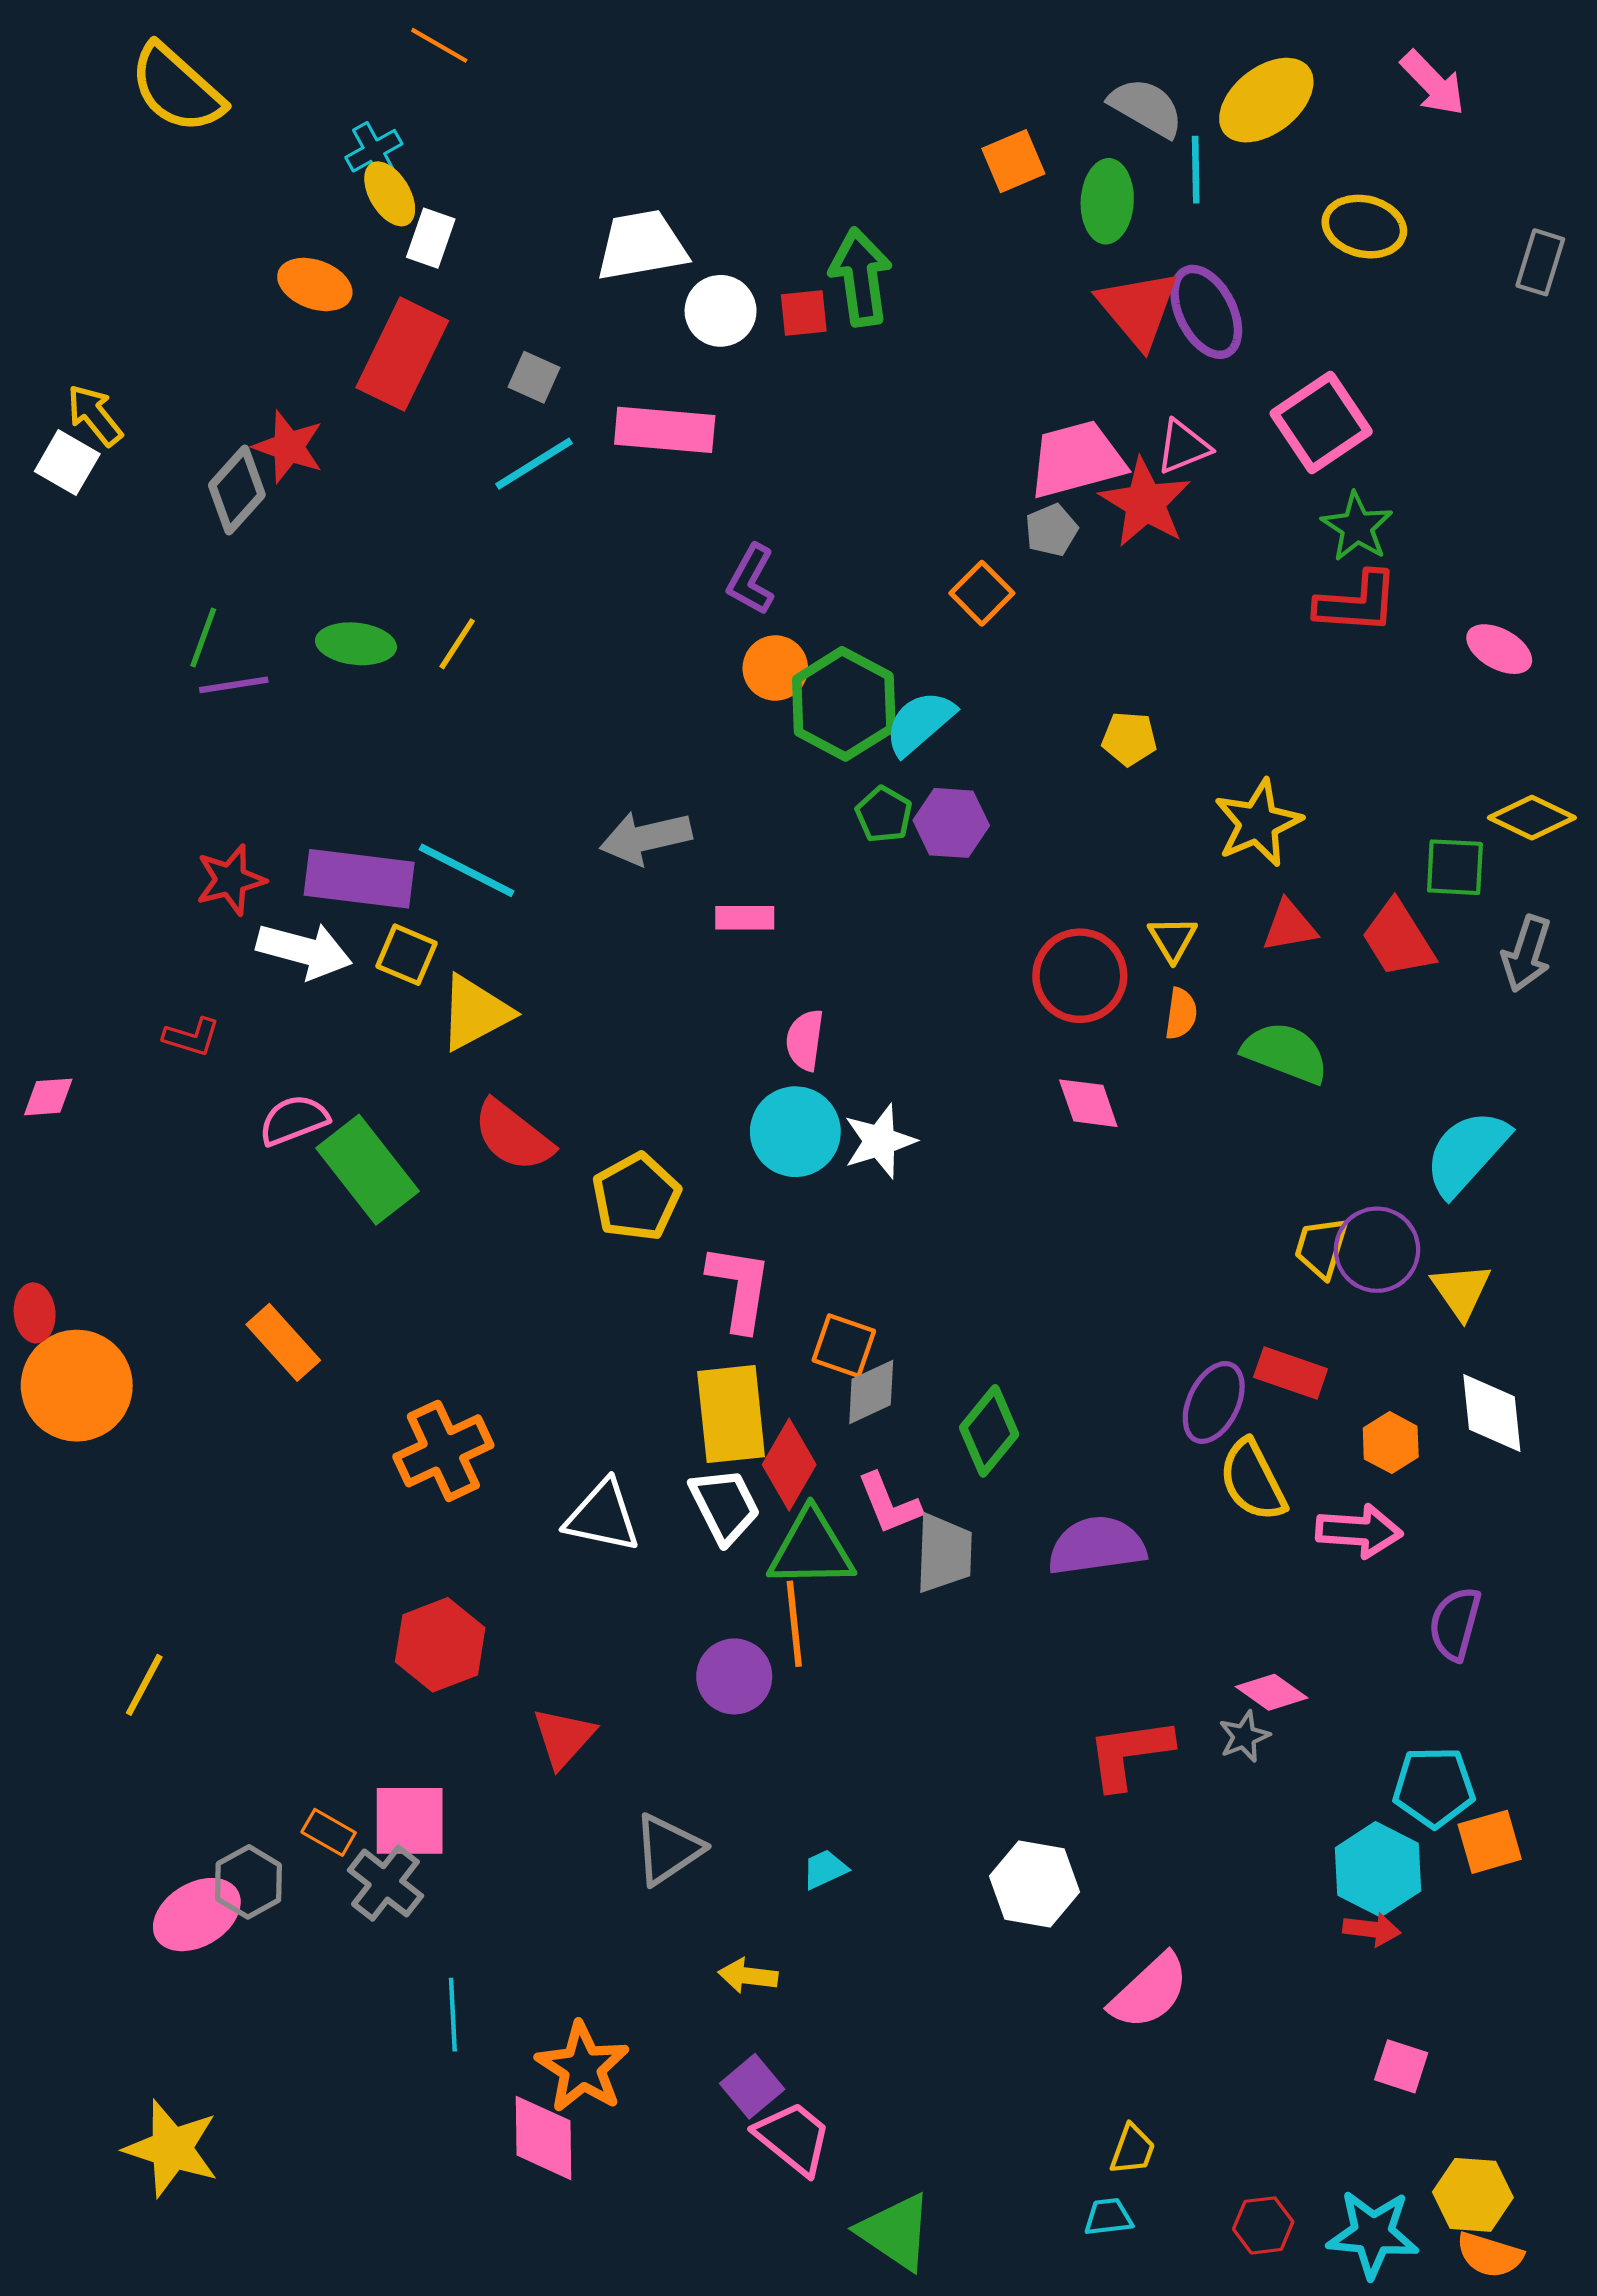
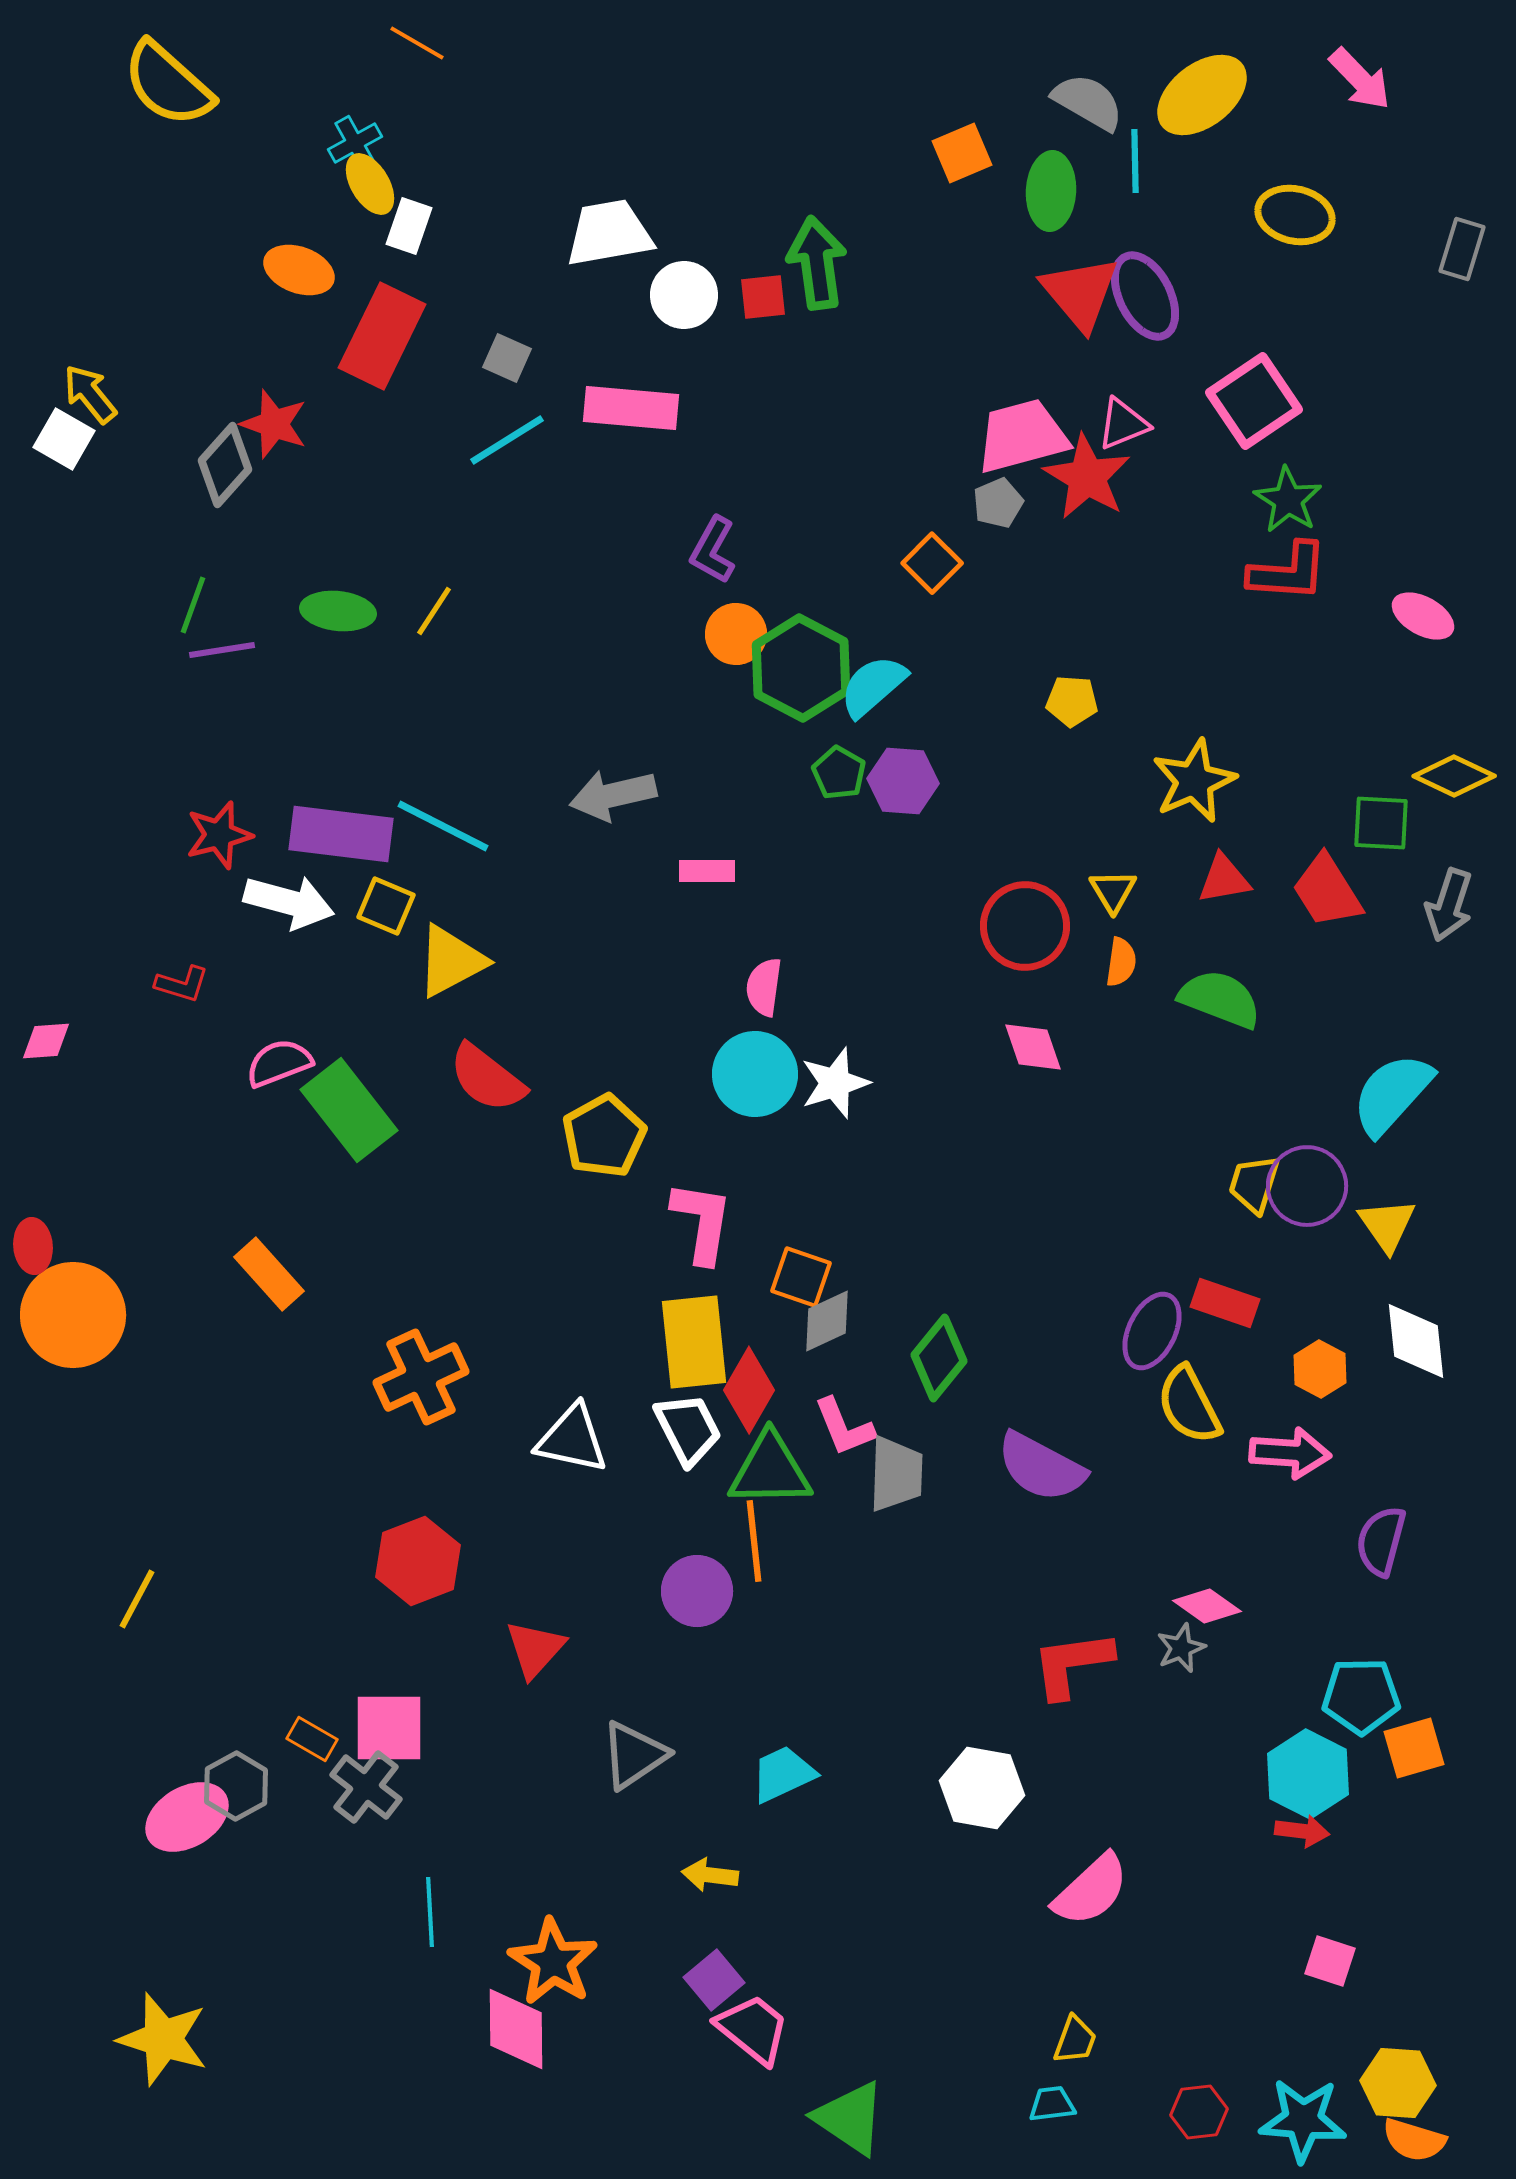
purple semicircle: (1097, 1546) -> (1041, 1467), turned -144
cyan trapezoid: (825, 1869) -> (783, 1774), size x1.5

